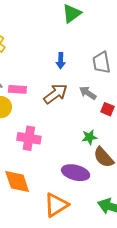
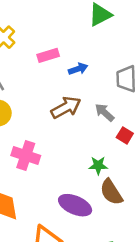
blue arrow: (61, 61) -> (78, 69), turned -119
pink rectangle: (17, 89) -> (48, 55), moved, turned -30

